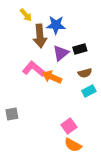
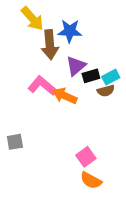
yellow arrow: (26, 15) -> (32, 19), size x1.5
black rectangle: (80, 49) -> (91, 76), moved
cyan rectangle: (89, 91) -> (111, 77), moved

